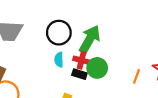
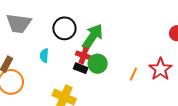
cyan semicircle: (59, 60) -> (44, 56), moved

